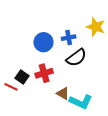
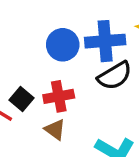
blue cross: (69, 38) -> (105, 41), size x1.6
brown triangle: (63, 93) -> (55, 130), moved

